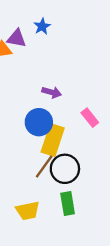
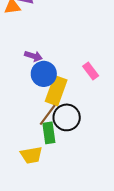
purple arrow: (52, 92) -> (33, 56), moved
green rectangle: (68, 203) -> (49, 133), moved

